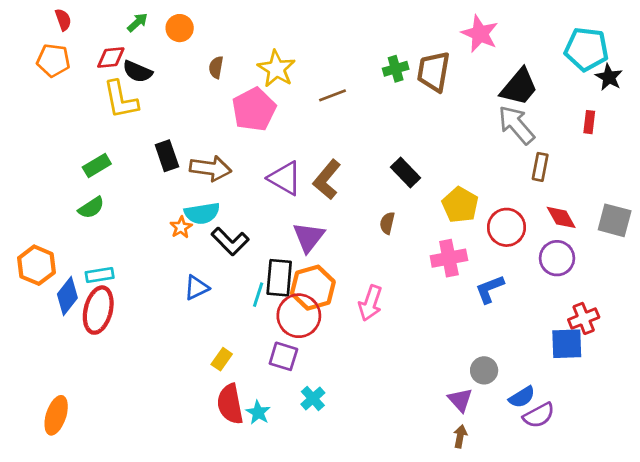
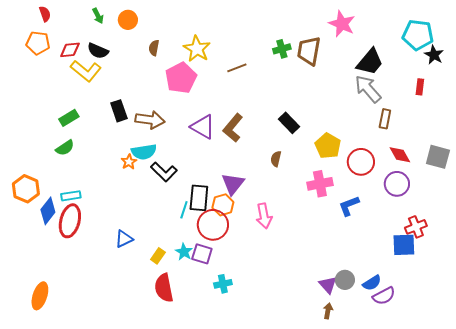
green arrow: (137, 22) -> (98, 16), turned 105
red diamond: (111, 58) -> (70, 50), moved
yellow L-shape: (121, 100) -> (86, 71), turned -40
purple triangle: (309, 237) -> (233, 184), moved
blue triangle: (196, 288) -> (124, 239), moved
orange hexagon: (313, 288) -> (223, 205), size x0.7
pink arrow: (370, 303) -> (264, 216), turned -30
gray circle: (484, 370) -> (345, 280), moved
cyan cross: (313, 398) -> (223, 284), turned 30
cyan star: (258, 412) -> (184, 252), moved

